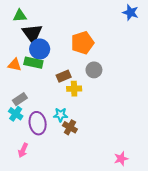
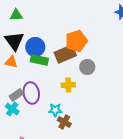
black triangle: (32, 33) -> (14, 41), moved
green rectangle: (33, 63) -> (39, 60), moved
brown rectangle: (64, 76) -> (65, 54), moved, size x1.5
purple ellipse: (38, 123) -> (31, 93), moved

